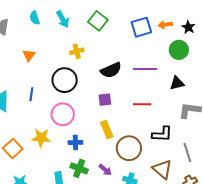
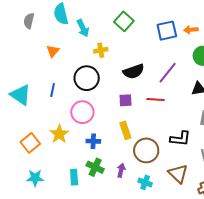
cyan semicircle: (35, 18) -> (61, 14), size x1.5
cyan arrow: (63, 19) -> (83, 28), moved
purple line: (145, 69) -> (168, 73), turned -55
red line: (142, 104) -> (155, 100), moved
yellow star: (41, 138) -> (59, 134), turned 30
purple arrow: (105, 170) -> (121, 170), turned -120

